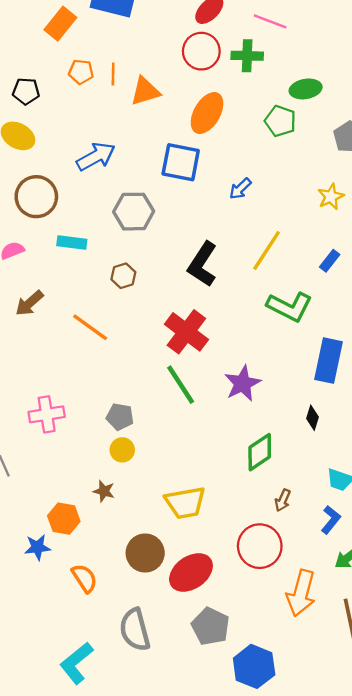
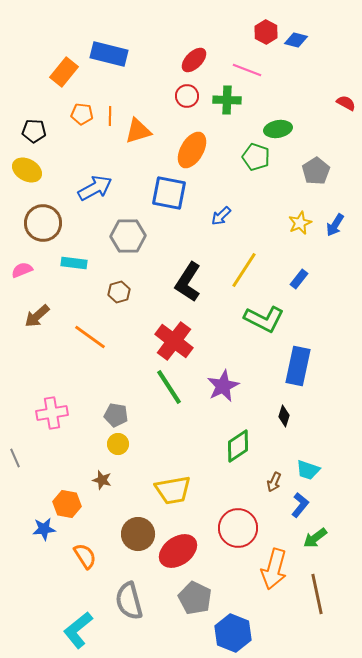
red circle: (201, 51) -> (187, 96), size x0.7
brown arrow: (283, 500) -> (274, 482), moved

